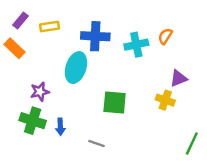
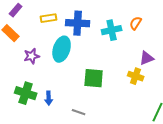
yellow rectangle: (49, 27) -> (49, 18), moved
purple star: (40, 92) -> (32, 56), moved

